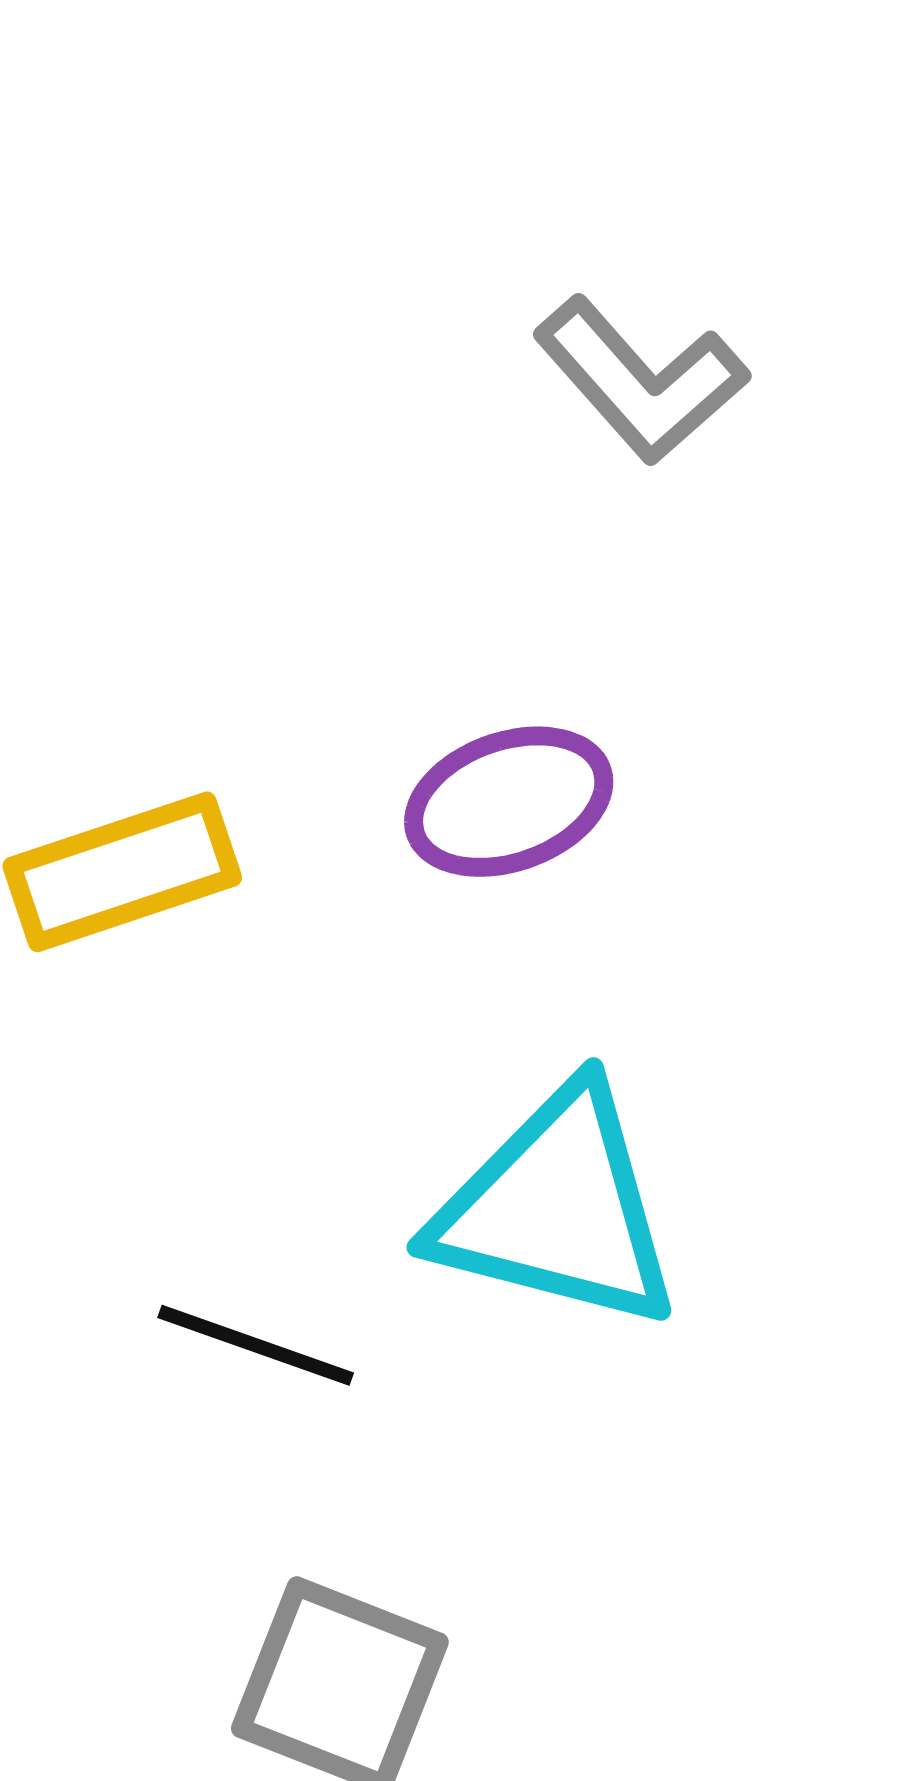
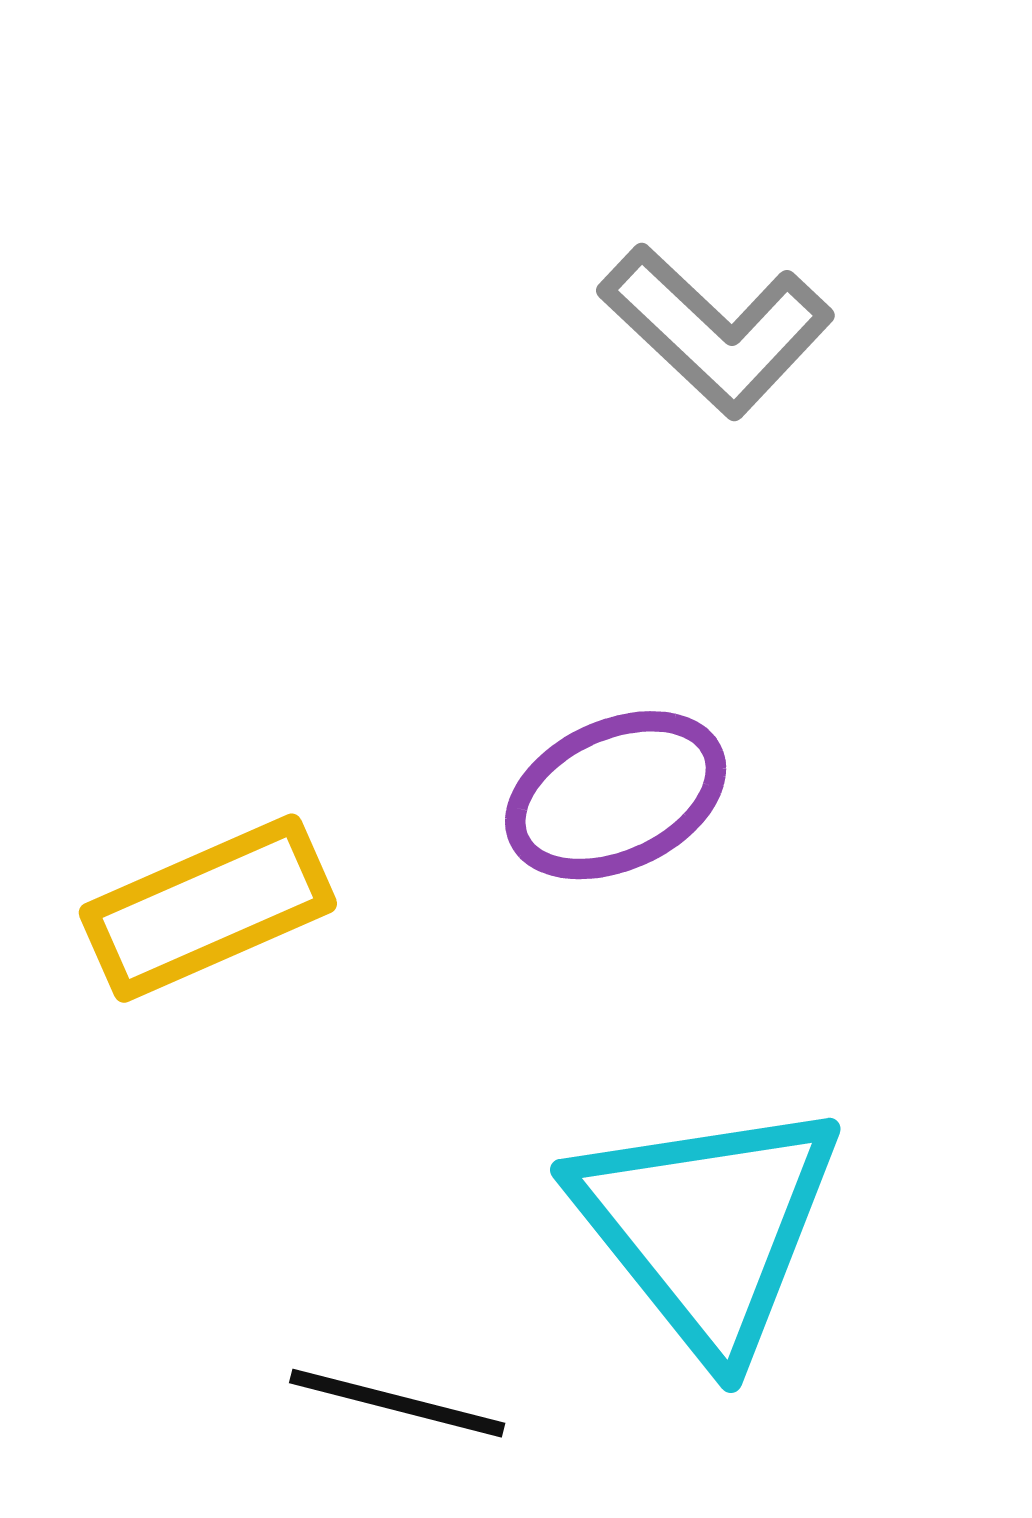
cyan triangle: (557, 1208) -> (707, 1227), turned 42

